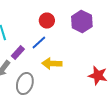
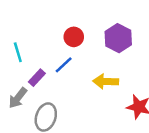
yellow arrow: (52, 64) -> (106, 81), moved

